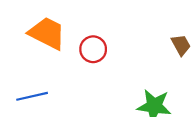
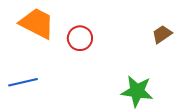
brown trapezoid: (181, 45) -> (162, 34), turned -95

